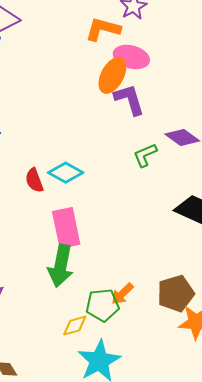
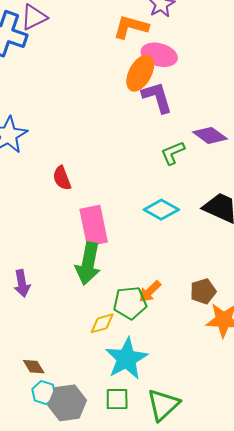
cyan diamond: (66, 173) -> (161, 210), moved
brown pentagon: (176, 293) -> (203, 291), size x0.7

